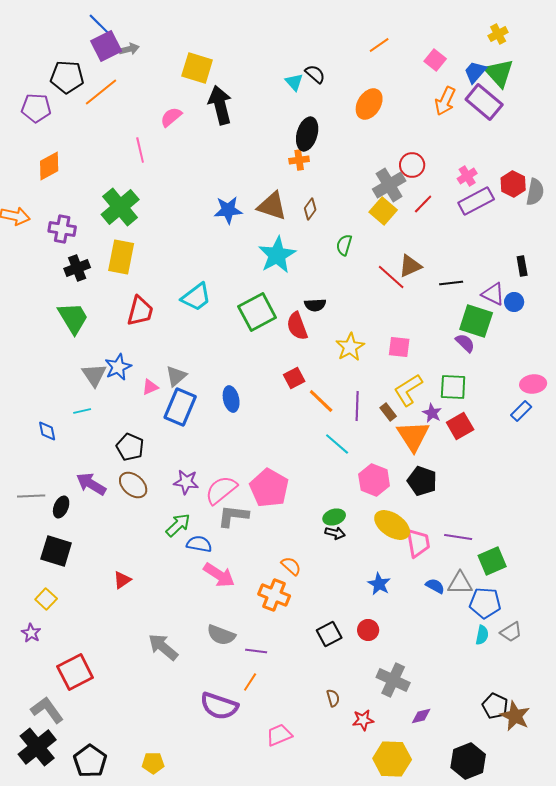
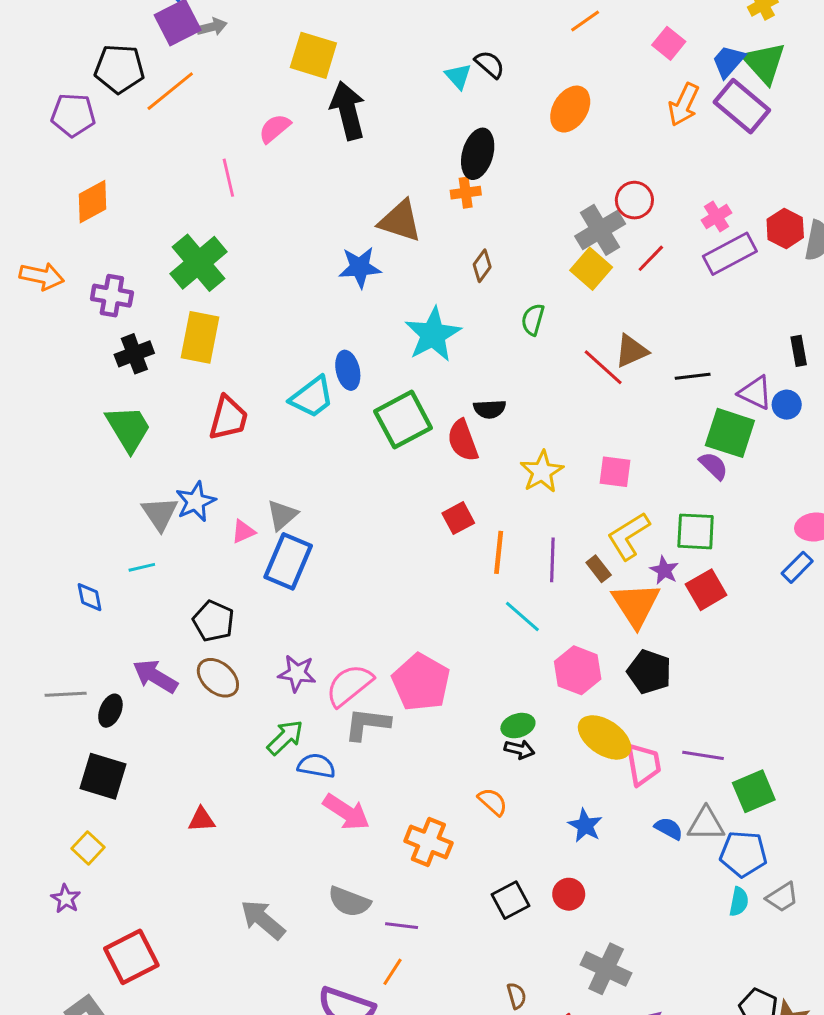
brown triangle: (272, 206) -> (400, 221), moved
blue ellipse: (231, 399) -> (348, 370), moved
orange line: (321, 401) -> (499, 552), turned 52
orange semicircle: (291, 566) -> (493, 802), moved
red triangle: (122, 580) -> (202, 820), turned 30

